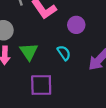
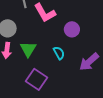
purple square: (41, 85) -> (36, 79), turned 30

